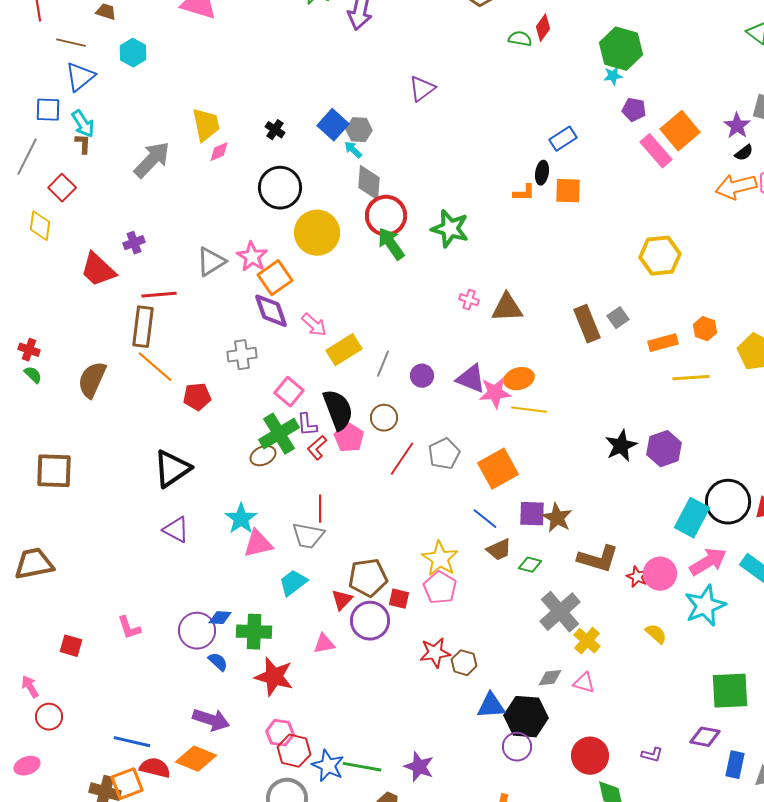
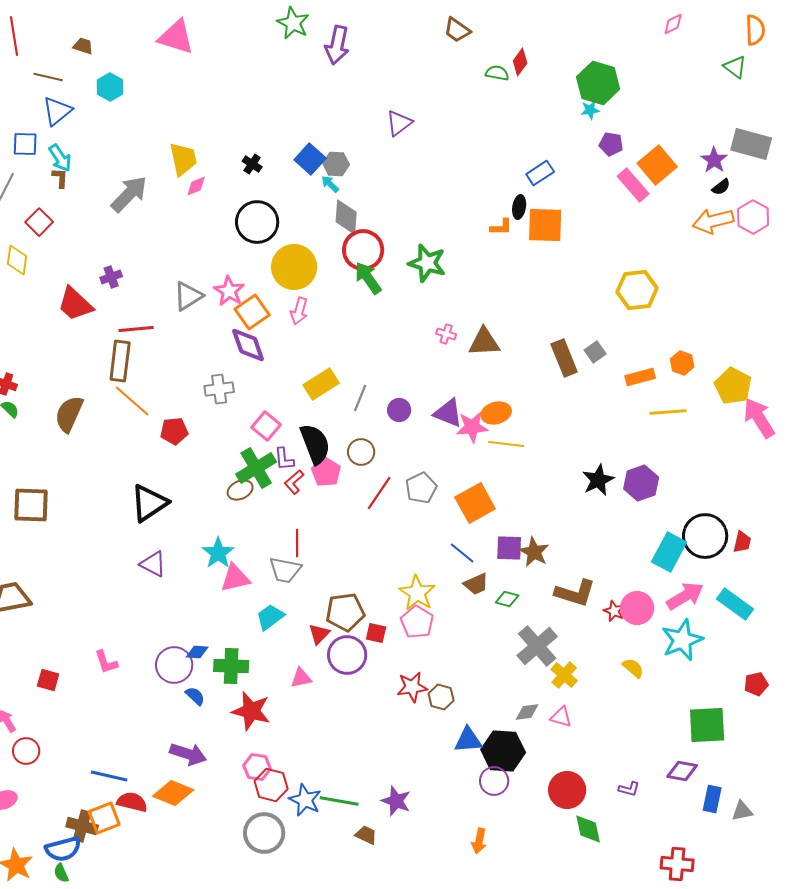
orange square: (568, 191) -> (545, 225), size x1.4
pink arrow: (314, 325) -> (299, 311), moved, turned 64

